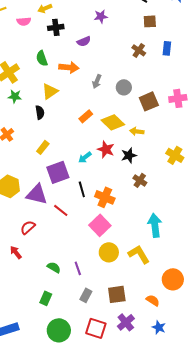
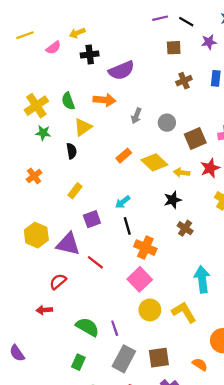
purple star: (101, 16) -> (209, 42), moved
pink semicircle: (24, 21) -> (53, 48), turned -32
brown square: (150, 21) -> (174, 48), moved
purple semicircle: (84, 41) -> (121, 70), size x1.6
brown cross: (139, 50) -> (184, 81), turned 32
green semicircle: (42, 58) -> (68, 101), moved
red star: (106, 149) -> (210, 168), moved, turned 30
purple square: (58, 172) -> (92, 219), size x0.7
black line: (82, 189) -> (127, 226), moved
red arrow: (16, 252) -> (44, 310), turned -56
green semicircle: (54, 267) -> (87, 327), size x1.5
gray rectangle: (86, 295) -> (124, 359), size x1.6

